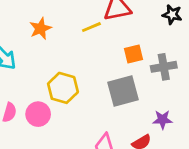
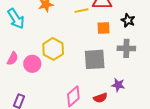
black star: (172, 14) -> (128, 20), moved
orange square: (134, 54) -> (104, 28), moved

